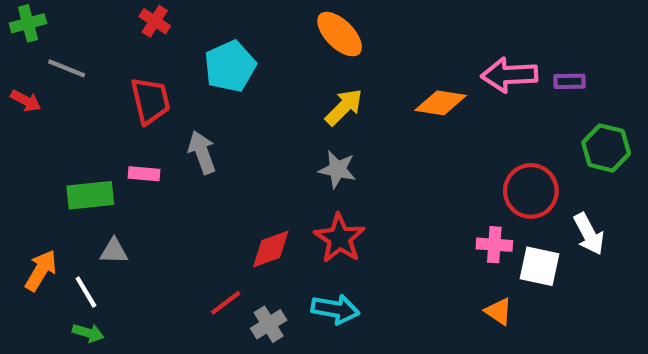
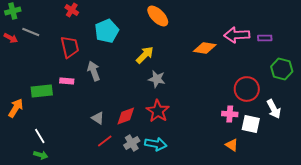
red arrow: (26, 101) -> (11, 38), moved
yellow arrow: (344, 107) -> (145, 55), moved
gray triangle: (114, 251) -> (98, 118), moved, turned 32
orange arrow: (41, 270) -> (16, 108), moved
gray cross: (269, 324) -> (132, 143), moved

